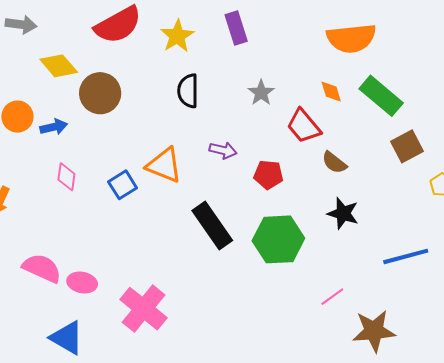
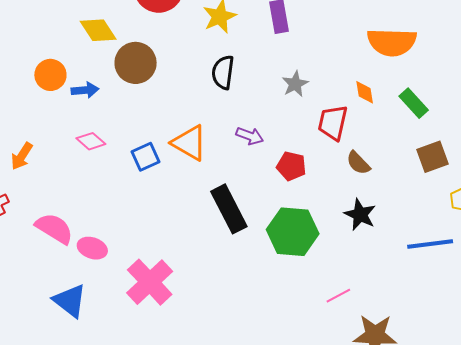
green rectangle: (381, 96) -> (414, 103), size x0.7
red trapezoid: (304, 126) -> (333, 123), turned 45
pink diamond: (66, 177) -> (91, 141), turned -64
blue line: (406, 256) -> (430, 244), moved

